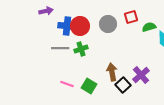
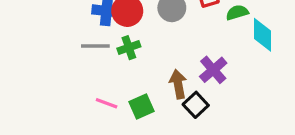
purple cross: (141, 75) -> (213, 70), moved
green square: (89, 86) -> (142, 106), turned 35

